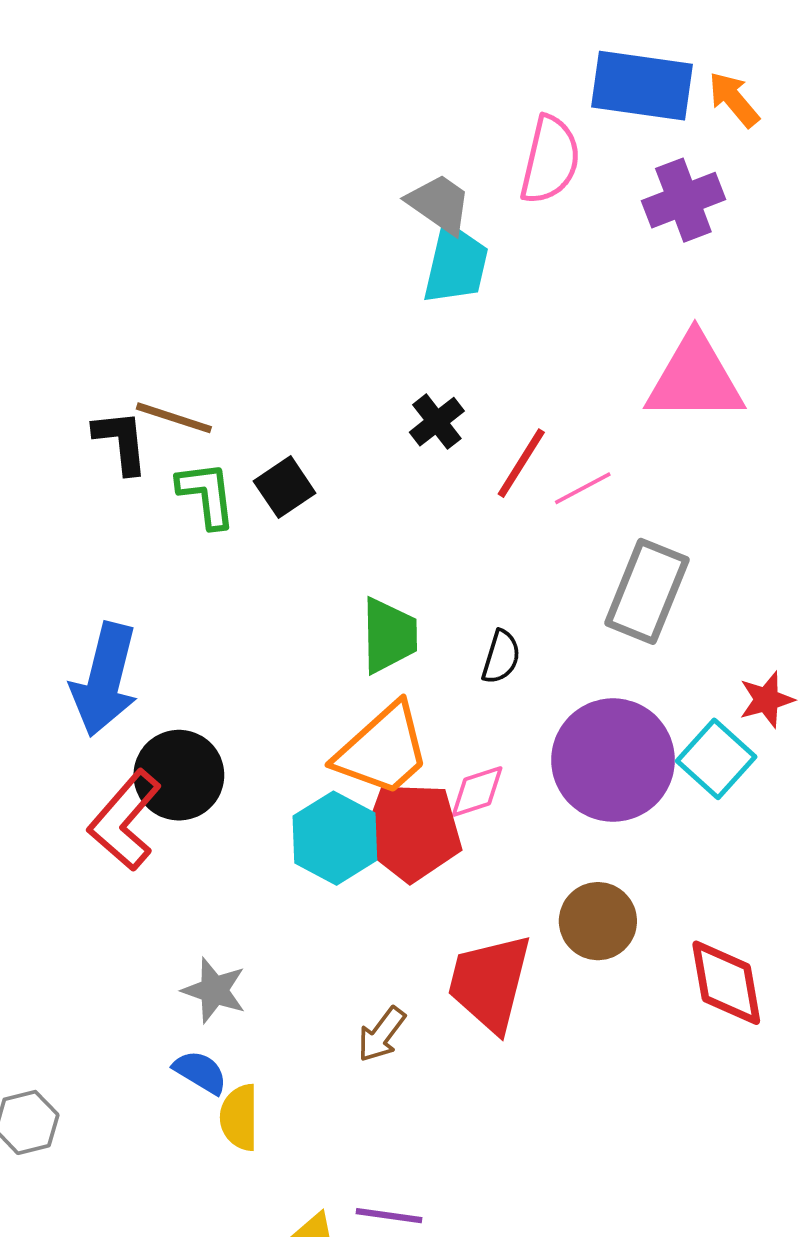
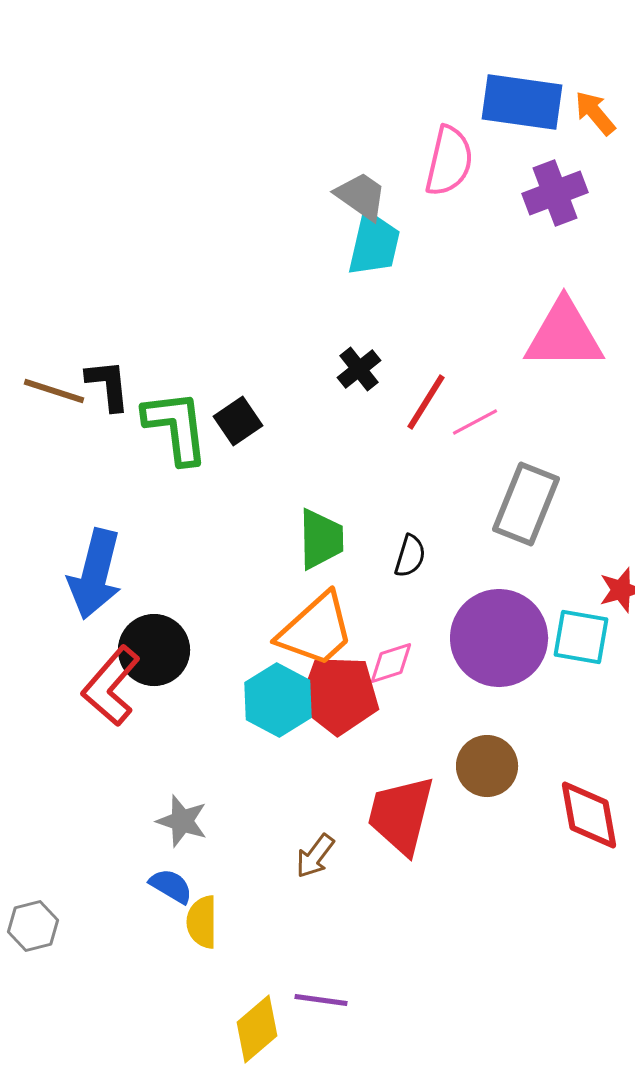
brown line: (174, 418) -> (54, 391), moved
green L-shape: (207, 495) -> (176, 427), size x1.4
cyan square: (716, 759) -> (581, 637), turned -32

